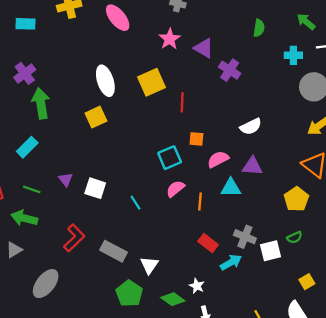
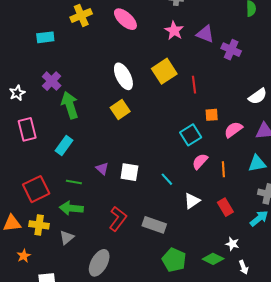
cyan triangle: (231, 188) -> (257, 163), moved
red rectangle: (208, 243) -> (225, 207), moved, turned 30
white triangle: (149, 265) -> (192, 201), moved, turned 30

